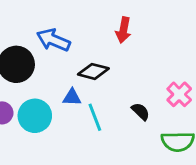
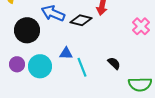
black diamond: (93, 71) -> (81, 20), moved
pink cross: (179, 94) -> (141, 26), moved

